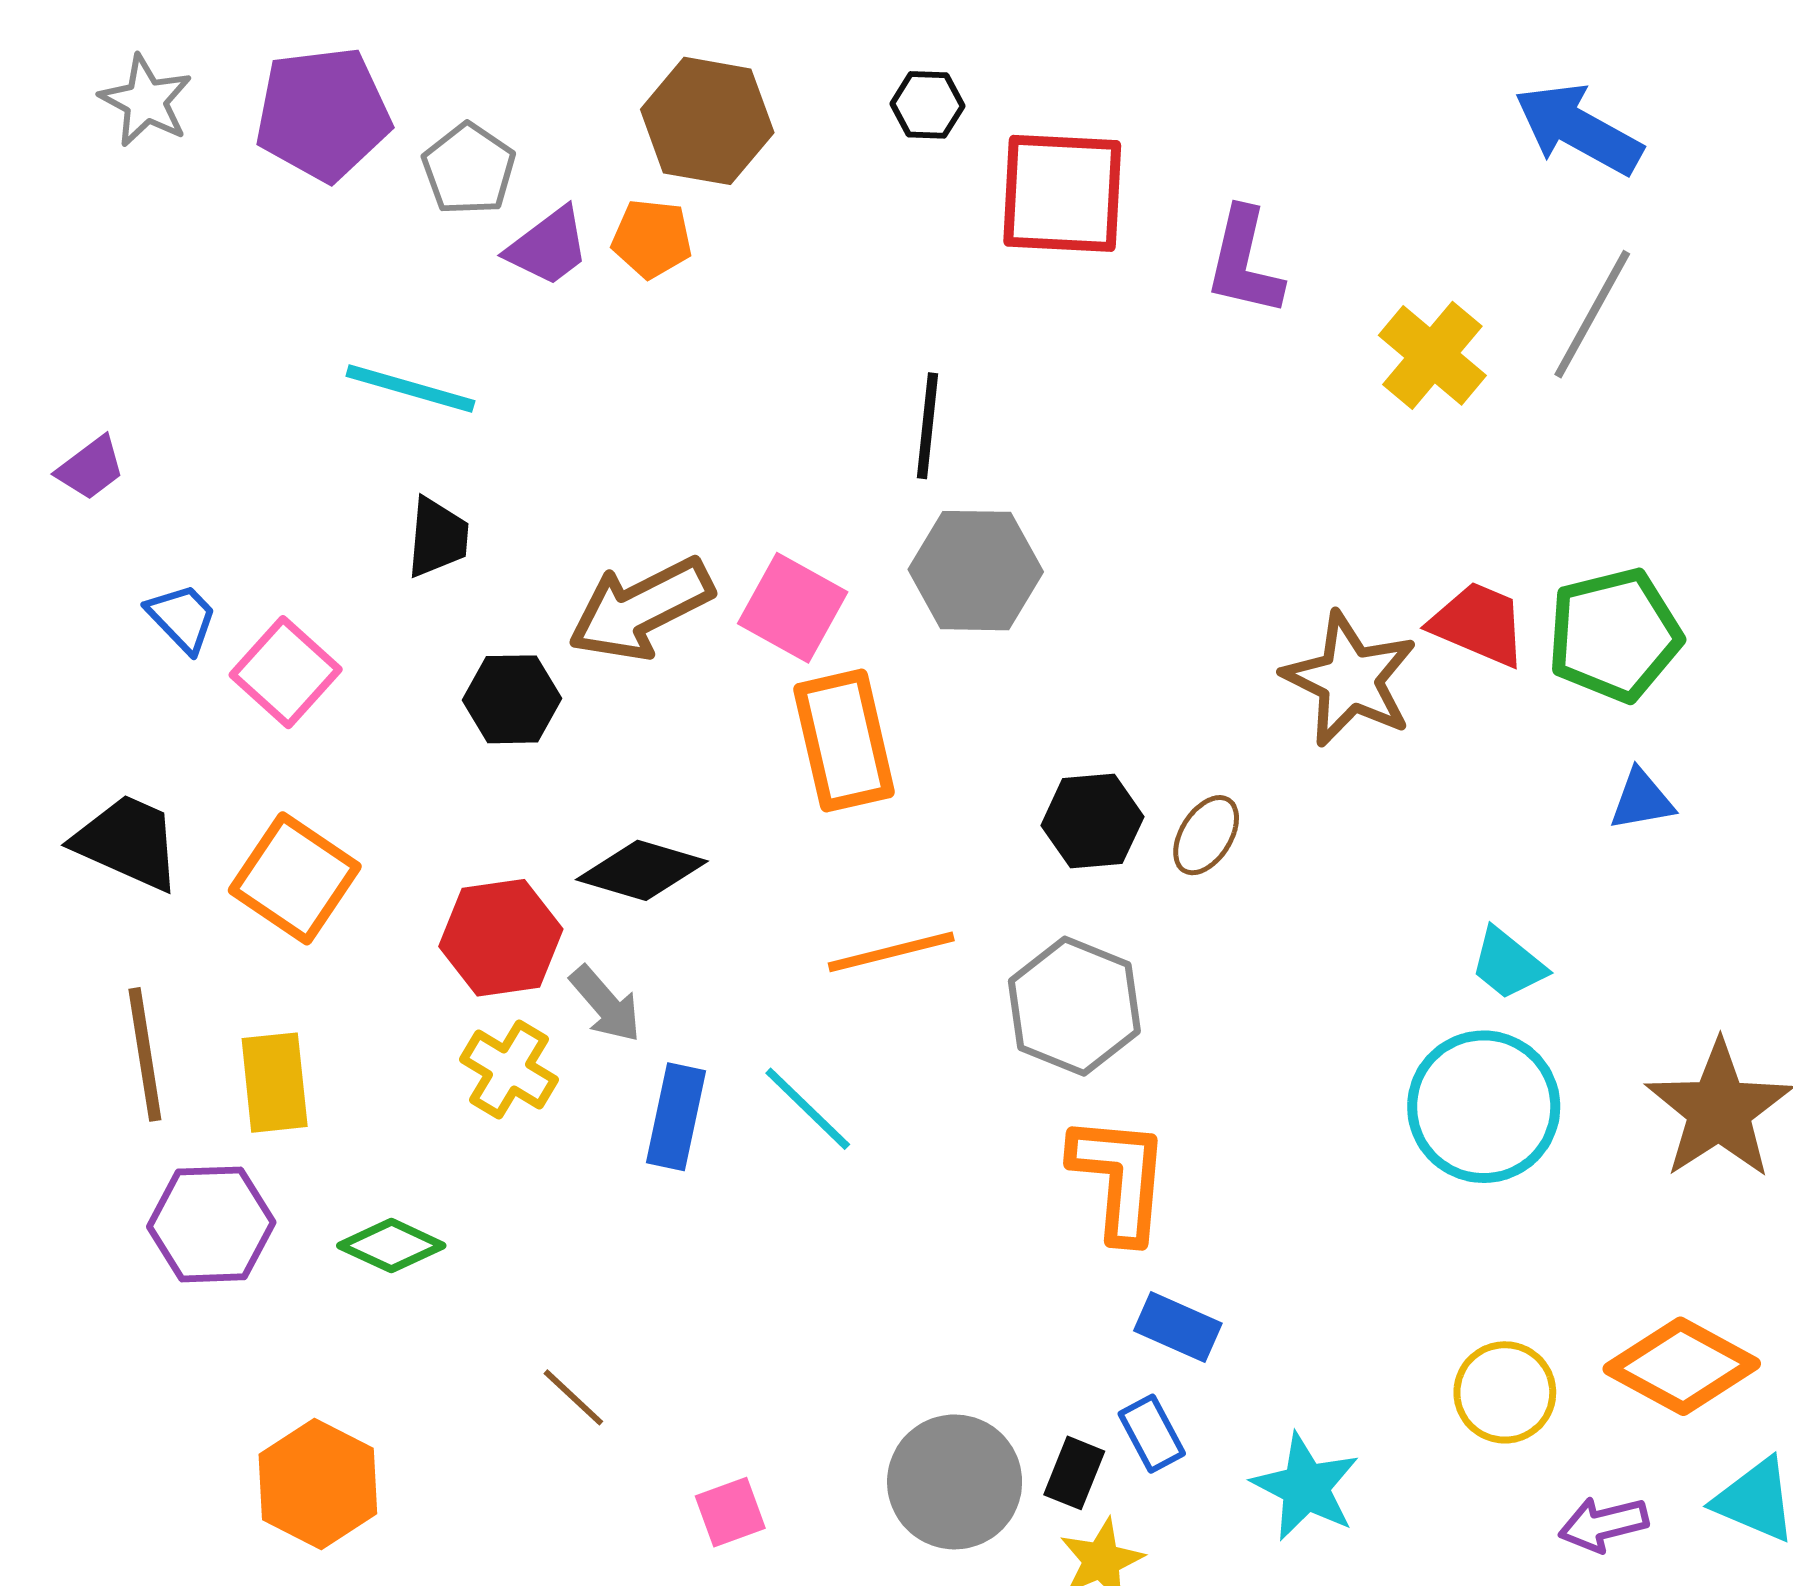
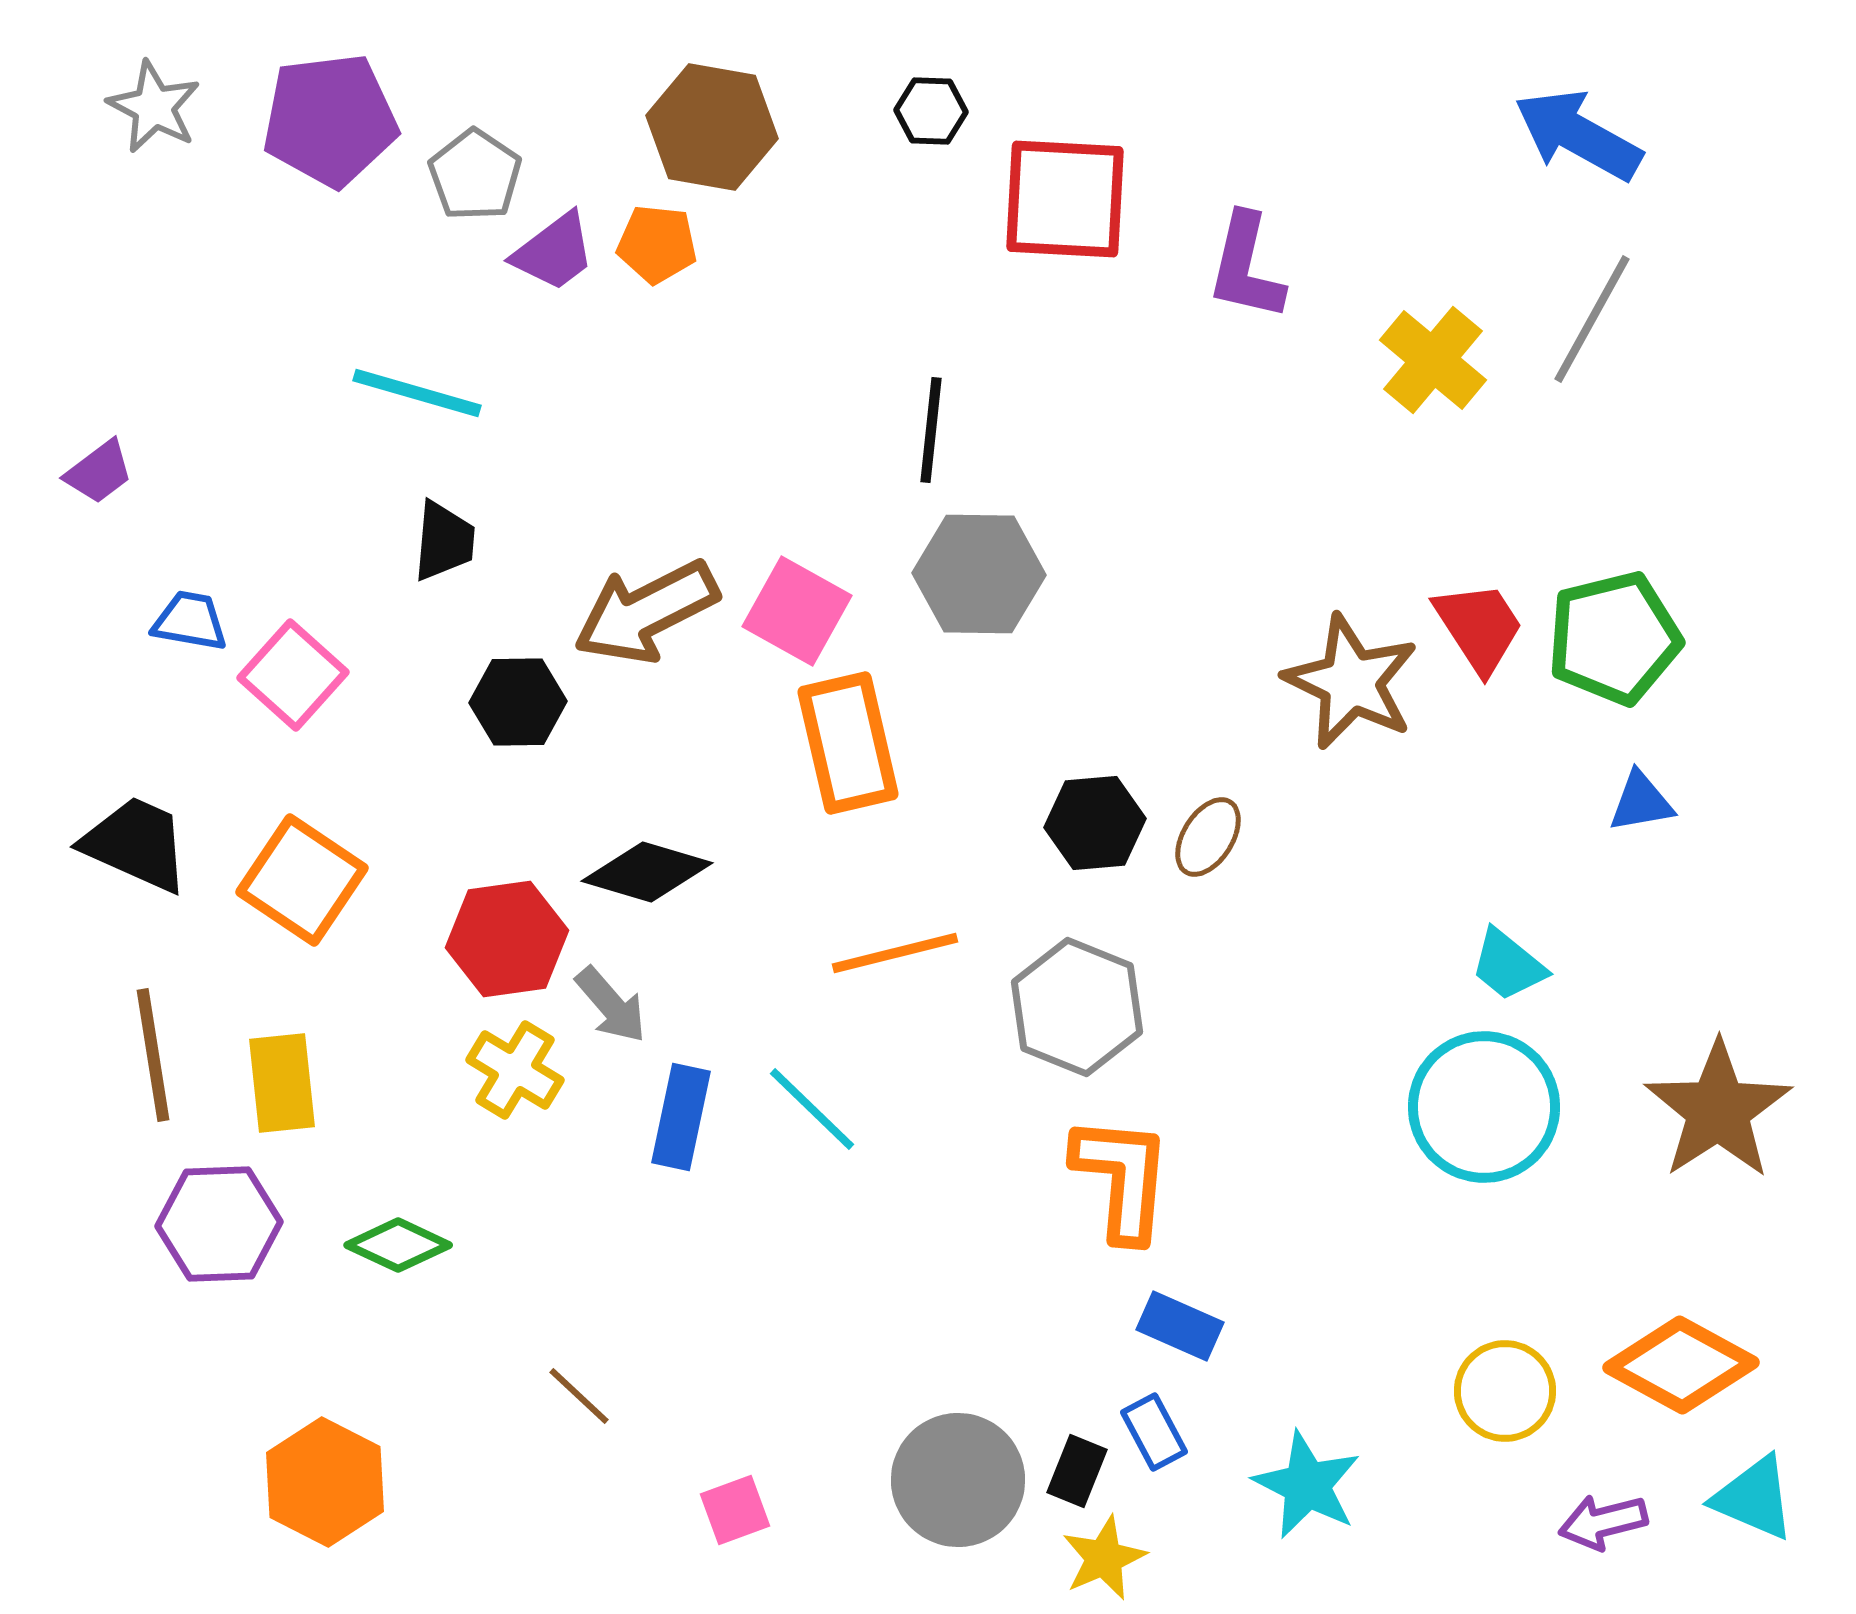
blue trapezoid: (182, 618) -> (190, 621), turned -36
red trapezoid: (1479, 624) -> (1479, 627), turned 34

